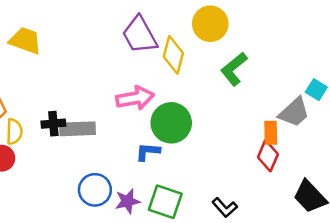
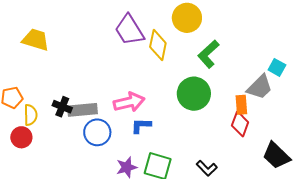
pink arrow: (135, 98) -> (129, 102), moved
green circle: (171, 123) -> (194, 94), moved
black cross: (53, 124) -> (62, 107), turned 30
blue circle: (95, 190) -> (97, 132), moved

